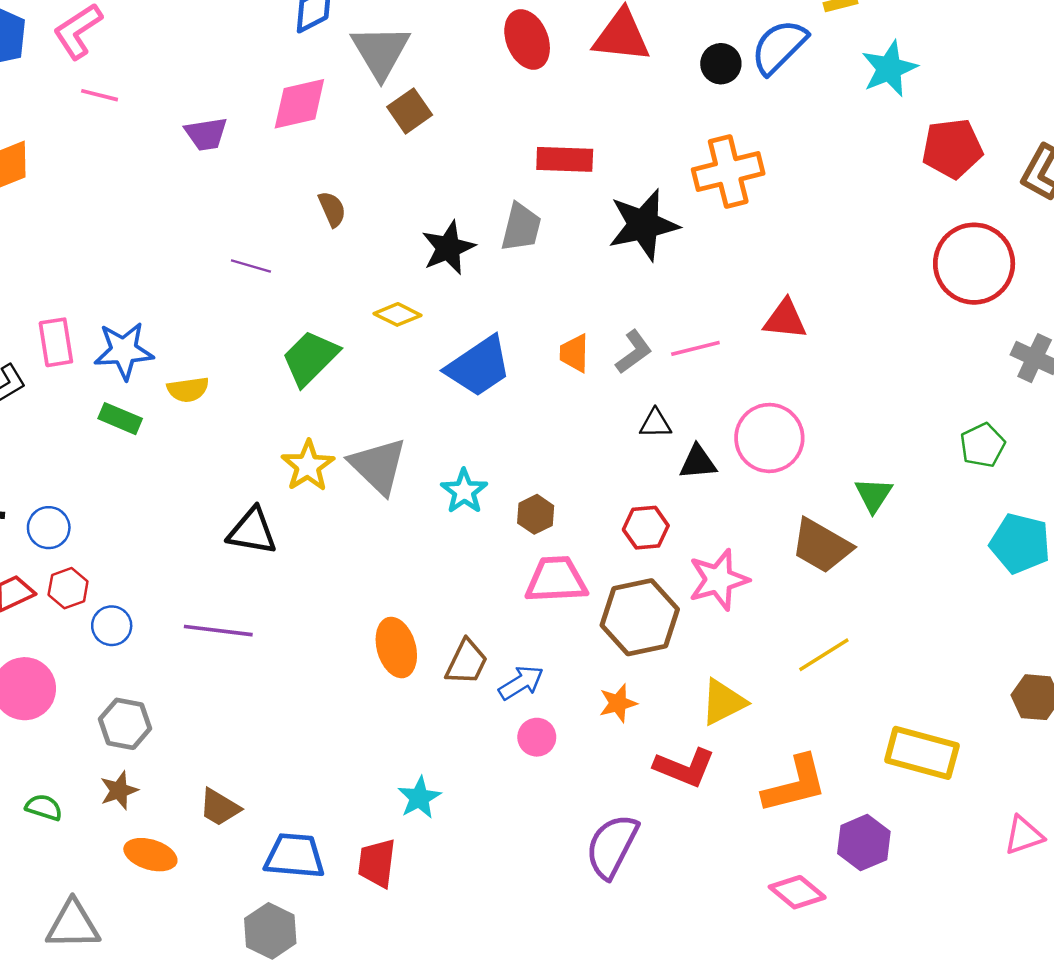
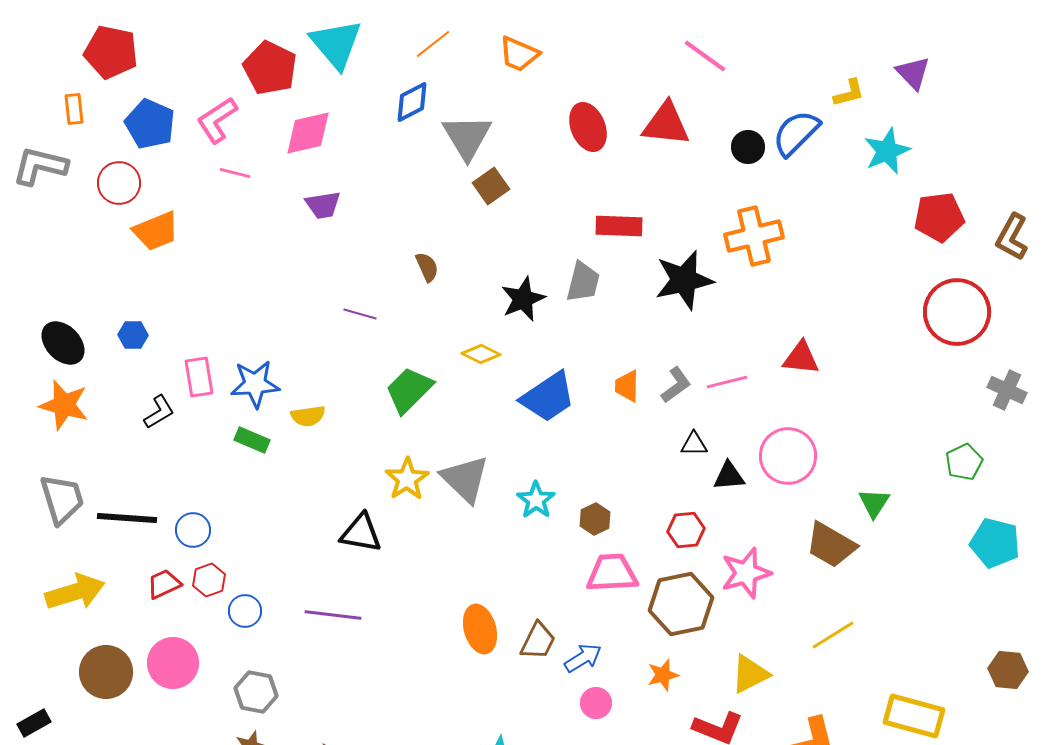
pink diamond: (299, 104) -> (308, 133), moved

